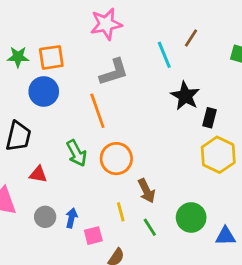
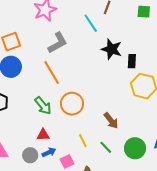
red triangle: (38, 174) -> (43, 135), moved
brown arrow: (146, 191) -> (111, 121), moved
green circle: (191, 217) -> (135, 148), moved
blue arrow: (71, 218) -> (49, 152), turned 64

